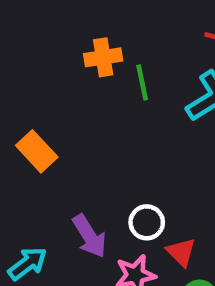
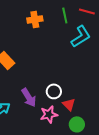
green line: (142, 83) -> (65, 15), moved

